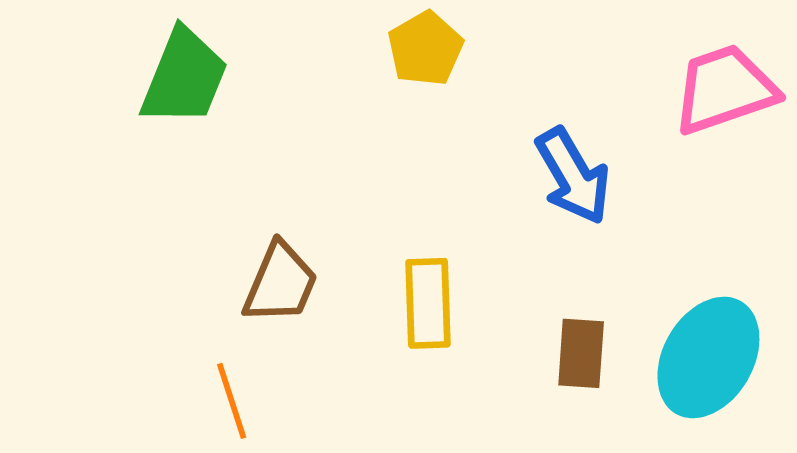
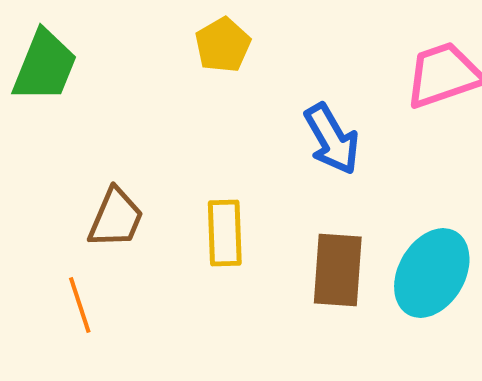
brown rectangle: (581, 353) -> (338, 270), size x1.4

